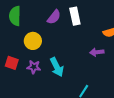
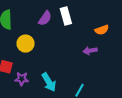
purple star: (34, 67) -> (22, 79), moved
cyan arrow: (57, 67) -> (49, 82), moved

